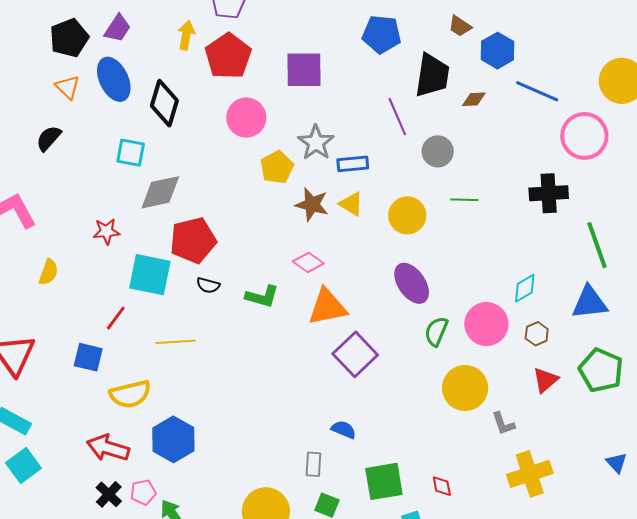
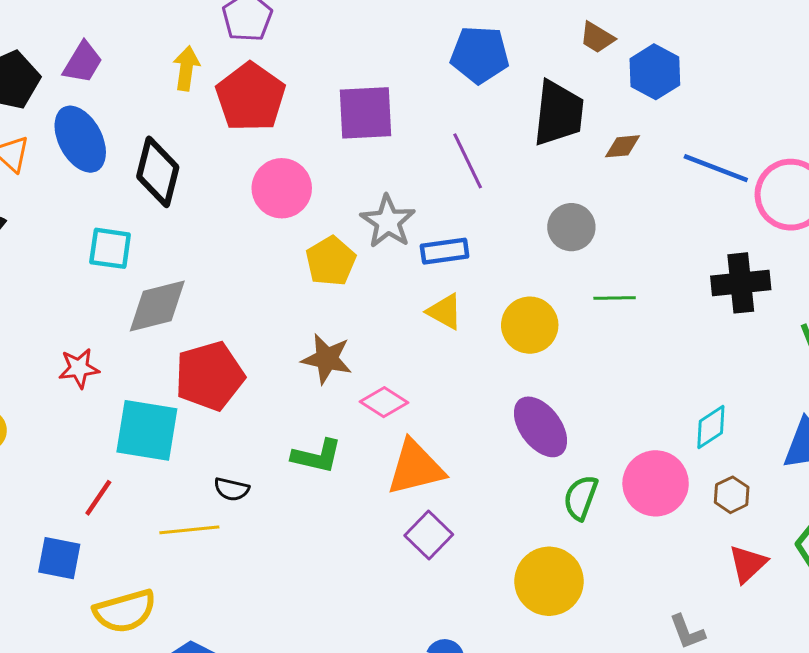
blue line: (537, 91) -> (716, 168), moved
purple line: (397, 117) -> (468, 161), moved
brown star: (312, 205) -> (327, 359), moved
black semicircle: (208, 285) -> (232, 489), moved
purple square: (355, 354) -> (429, 535), moved, size x0.7
yellow circle: (465, 388) -> (549, 581), moved

